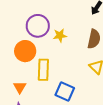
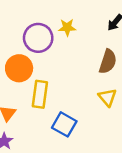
yellow star: (60, 36) -> (67, 27), moved

